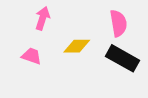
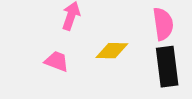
black rectangle: (123, 58) -> (167, 67), turned 52

